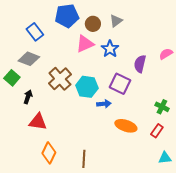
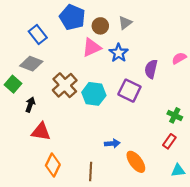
blue pentagon: (67, 16) -> (72, 17), turned 30
blue arrow: (104, 104) -> (112, 143), moved
orange ellipse: (126, 126) -> (136, 162), moved, turned 35

